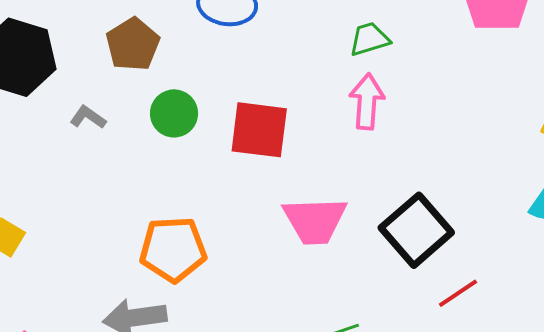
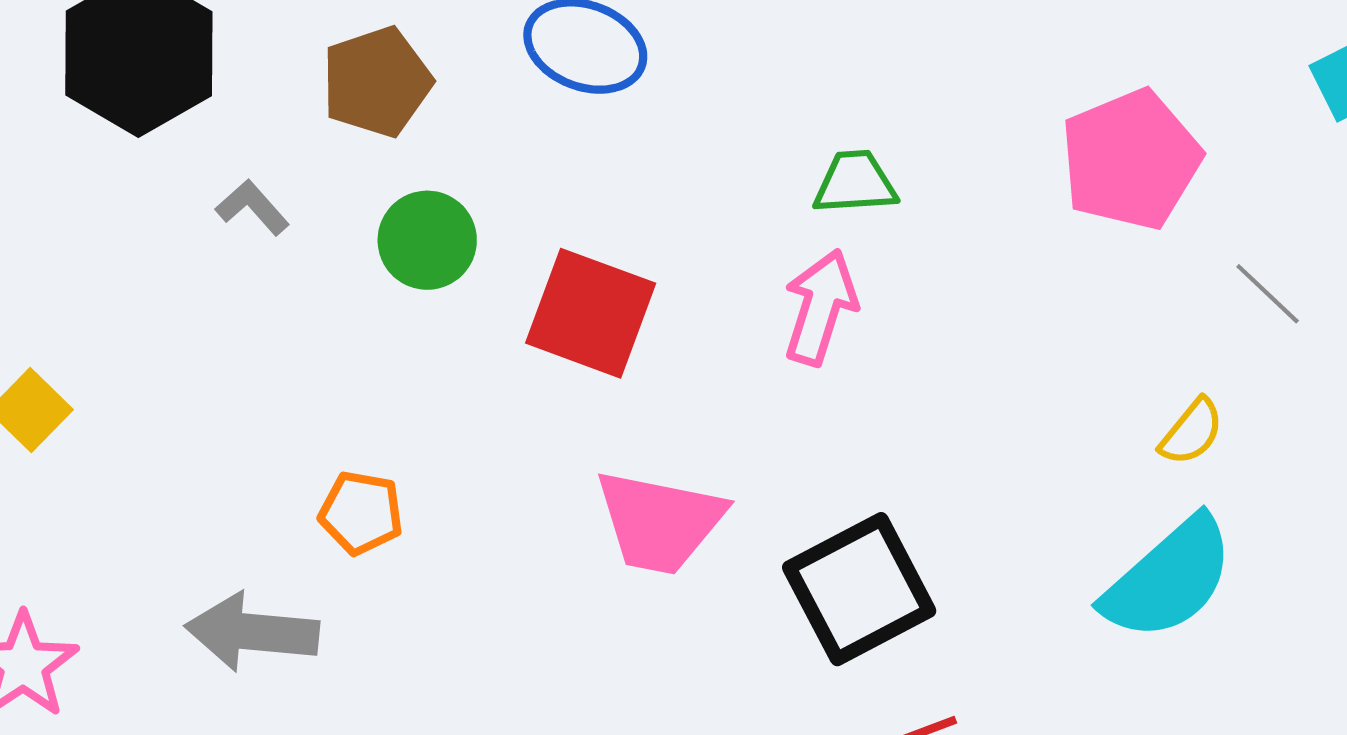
orange pentagon: (173, 249) -> (361, 513), size x0.6

